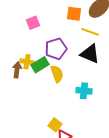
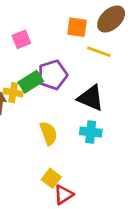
black triangle: (90, 54) -> (91, 98), moved
green rectangle: (40, 65) -> (31, 82), moved
yellow semicircle: (57, 74) -> (49, 133), moved

